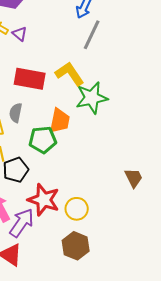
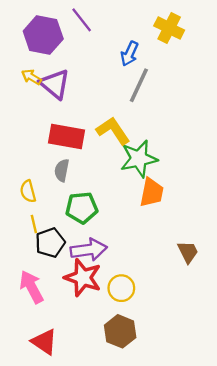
purple triangle: (20, 34) -> (55, 84), size x1.8
gray semicircle: (16, 113) -> (62, 170), moved
orange trapezoid: (60, 121) -> (152, 192), moved
purple arrow: (22, 223) -> (89, 250), moved, turned 48

